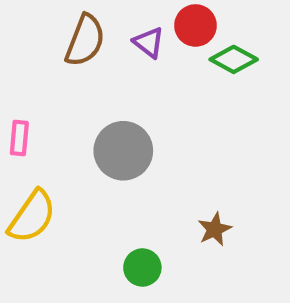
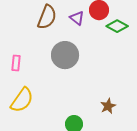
gray circle: (123, 151) -> (65, 55), moved

